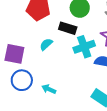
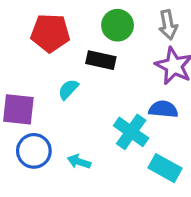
cyan cross: (84, 47) -> (131, 132), moved, turned -30

